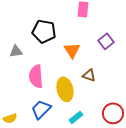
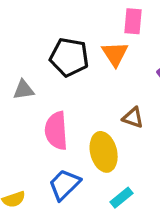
orange triangle: (72, 50) -> (115, 54), moved
brown triangle: (89, 75) -> (133, 118), moved

